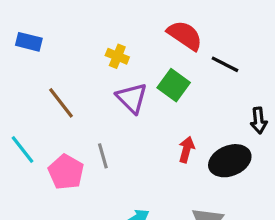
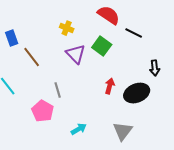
blue rectangle: (29, 42) -> (12, 38), moved, turned 56
pink pentagon: (66, 172) -> (43, 111), moved

